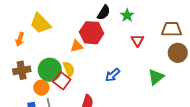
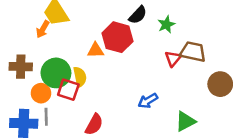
brown trapezoid: (172, 29) -> (193, 52), moved
orange arrow: (20, 39) -> (43, 29), moved
blue arrow: (113, 75) -> (148, 101), moved
green triangle: (156, 77) -> (185, 121), moved
red square: (62, 81) -> (68, 90), turned -30

